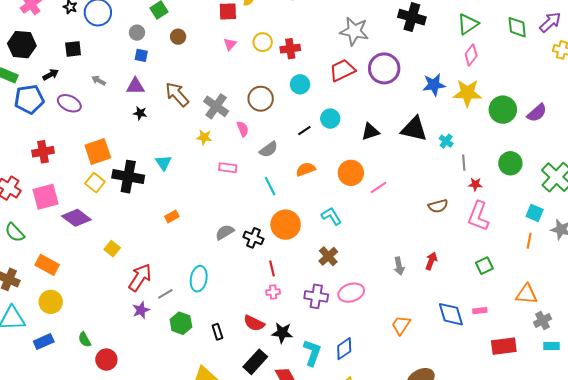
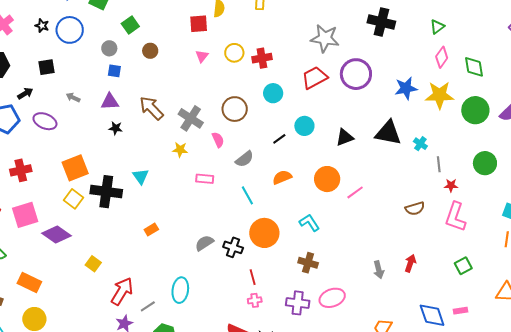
green triangle: (468, 24) -> (437, 27), size x0.7
green diamond: (517, 27) -> (474, 67), moved
brown cross: (328, 256) -> (308, 263), turned -30

